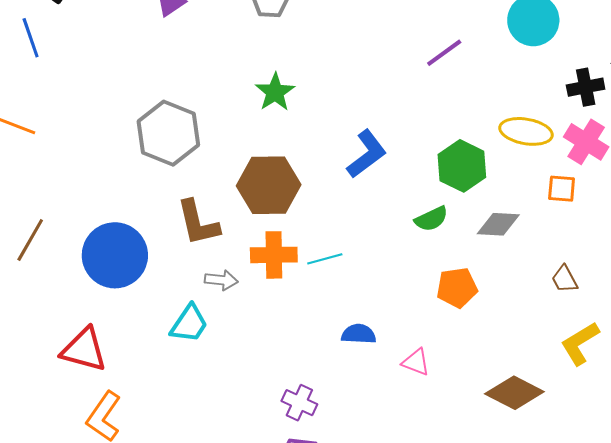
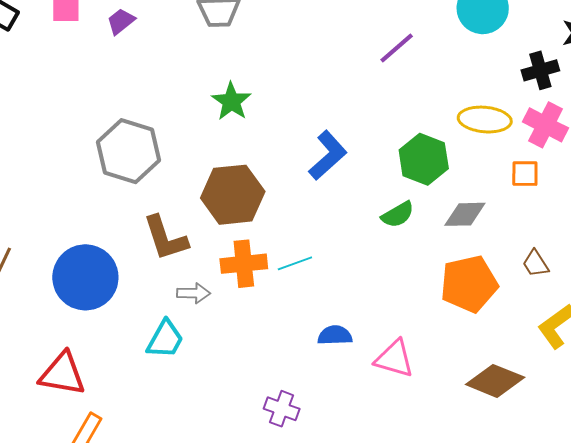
orange pentagon: (457, 288) -> (469, 284), moved, size x1.4
pink triangle: (416, 362) -> (394, 359), size x1.4

